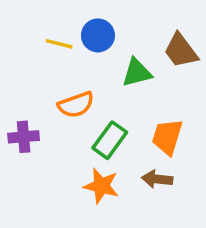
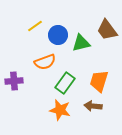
blue circle: (98, 35) -> (58, 35), moved
yellow line: (59, 44) -> (35, 26), turned -49

